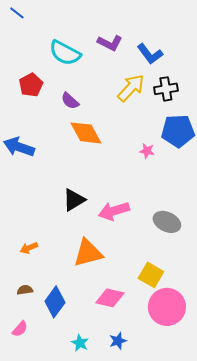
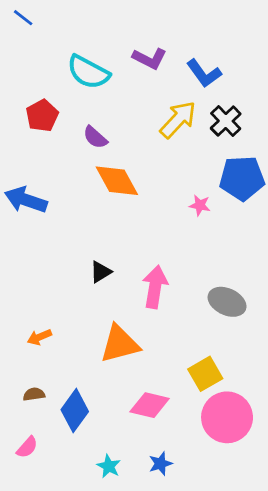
black cross: (166, 89) -> (226, 121), turned -35
black triangle: (74, 200) -> (101, 272), size x0.7
pink arrow: (114, 211) -> (155, 287), turned 116
yellow square: (151, 275) -> (205, 374), turned 30

